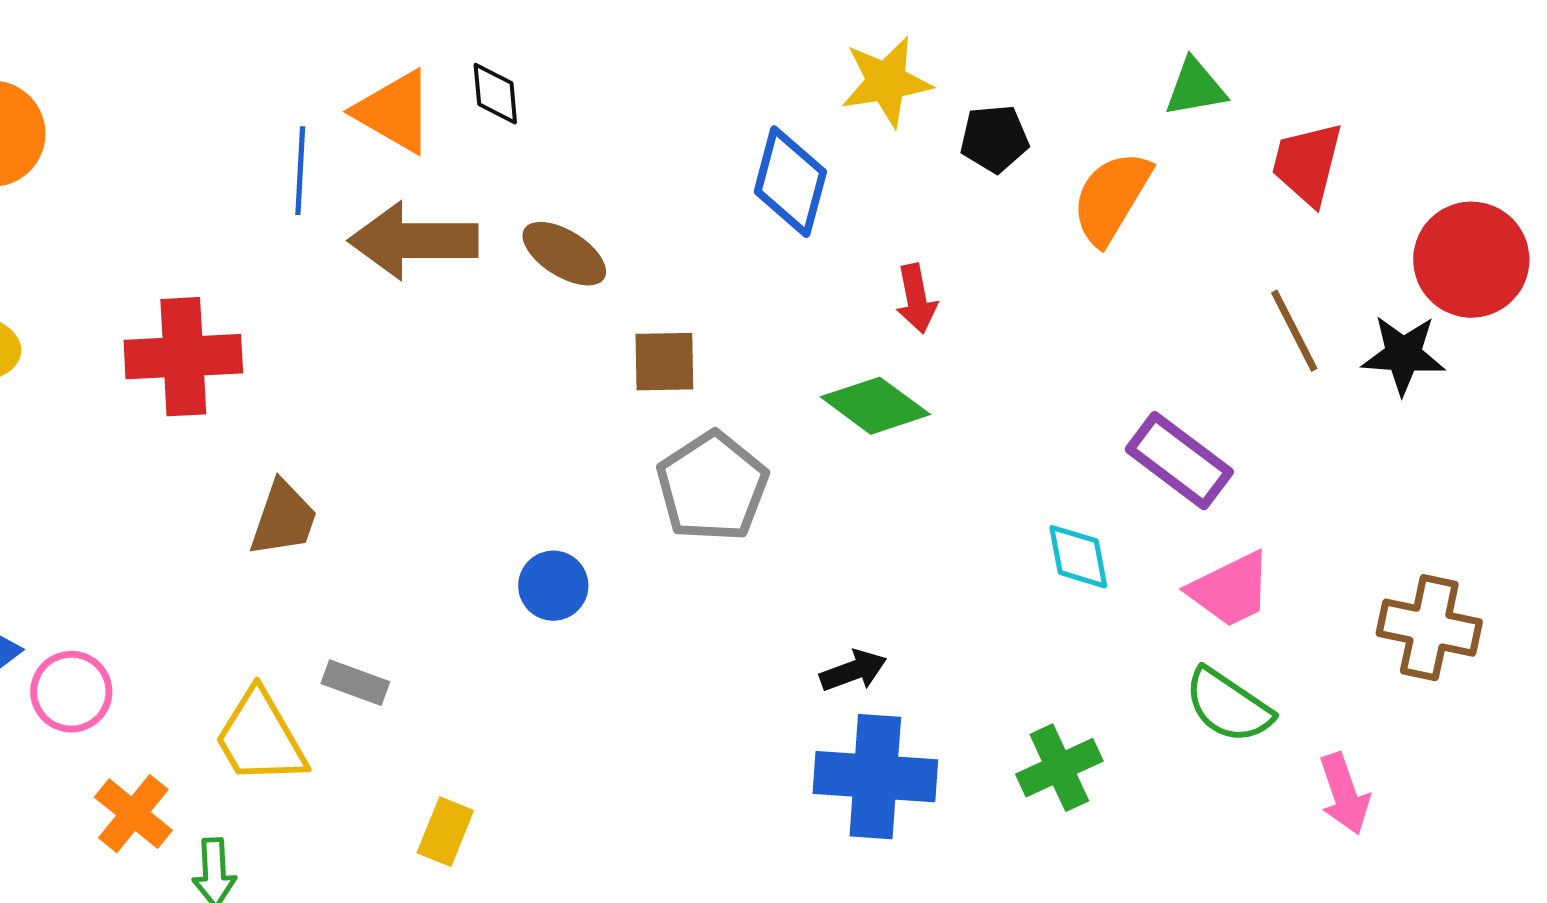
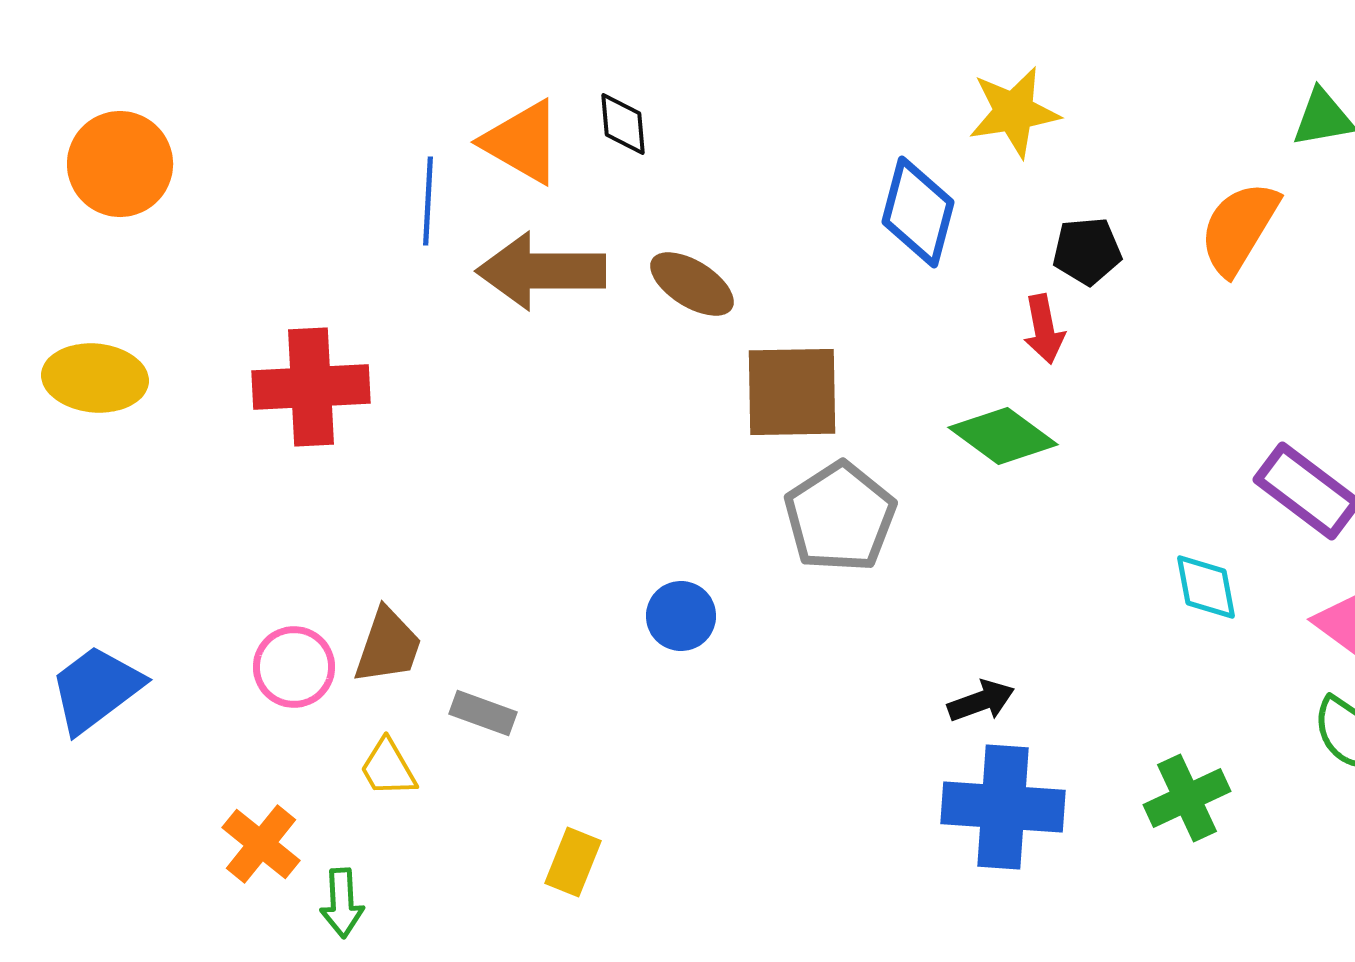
black pentagon: (994, 139) -> (1087, 251), moved
brown square: (664, 362) -> (792, 392), size x1.5
brown trapezoid: (283, 519) -> (388, 646), moved
pink circle: (71, 692) -> (294, 667), moved
yellow trapezoid: (260, 738) -> (388, 768), size x0.6

